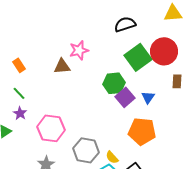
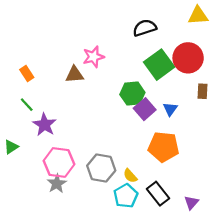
purple star: (20, 113) -> (45, 125), moved, size x1.5
pink hexagon: (51, 128) -> (59, 162), moved

